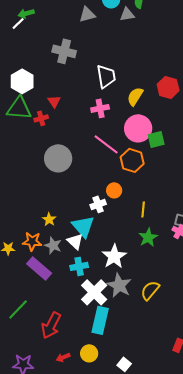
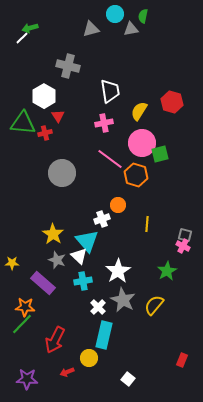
white hexagon: (22, 81) -> (44, 96), moved
yellow star: (49, 219) -> (53, 234), size x1.5
green star: (148, 237) -> (167, 271), moved
orange star: (32, 241) -> (25, 307), moved
white cross: (94, 292) -> (98, 307), size x0.6
yellow circle: (89, 353) -> (89, 358), moved

